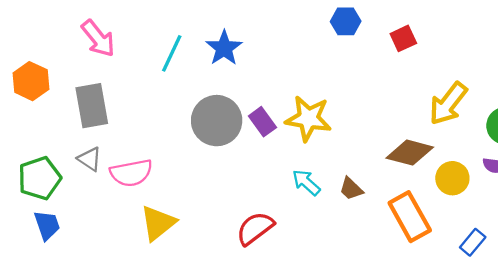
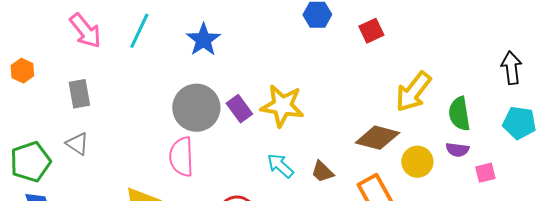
cyan line: (172, 53) -> (139, 31), moved
orange hexagon: (31, 81) -> (22, 71), size x0.7
gray rectangle: (92, 106) -> (79, 94), size x0.7
pink semicircle: (131, 173) -> (181, 157), moved, turned 99

